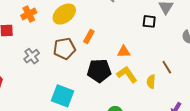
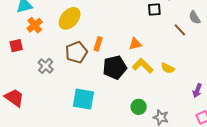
orange rectangle: (89, 36) -> (98, 44), moved
brown line: (167, 67) -> (180, 30), moved
yellow semicircle: (151, 82) -> (168, 68), turned -56

